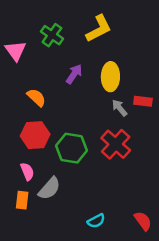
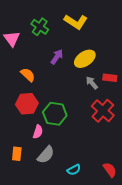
yellow L-shape: (99, 29) -> (76, 22), turned 60
yellow ellipse: (110, 77) -> (85, 59), turned 55
red cross: (116, 144) -> (103, 111), moved
pink semicircle: (27, 172) -> (38, 132), moved, turned 40
gray semicircle: (49, 188) -> (46, 155), moved

